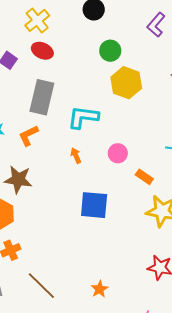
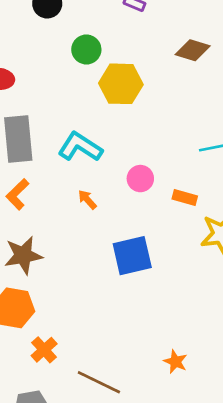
cyan L-shape: (83, 117) -> (80, 147), turned 44

